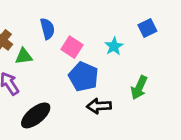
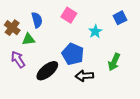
blue semicircle: (47, 29) -> (37, 20), moved
pink square: (72, 47) -> (69, 15), moved
black ellipse: (36, 115) -> (47, 71), moved

